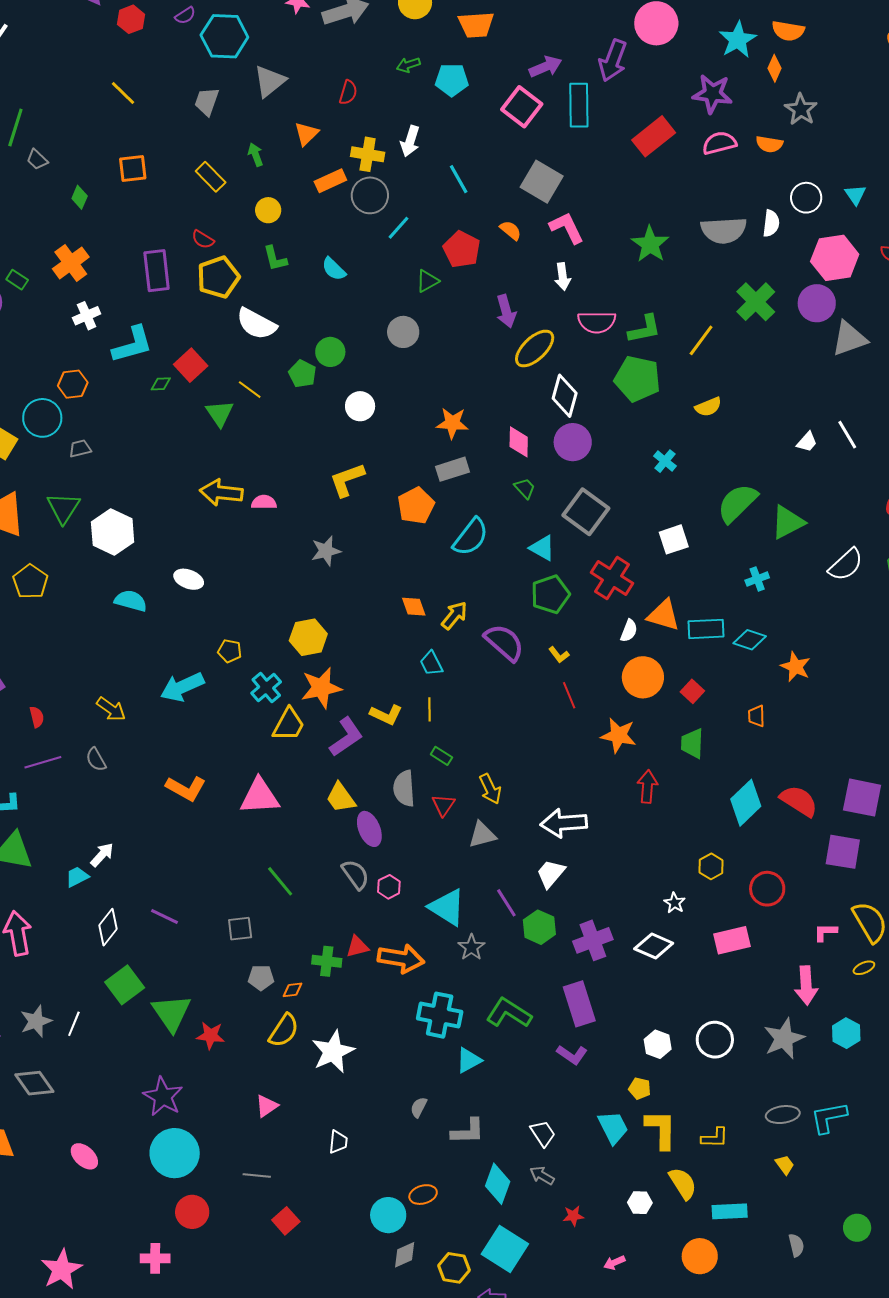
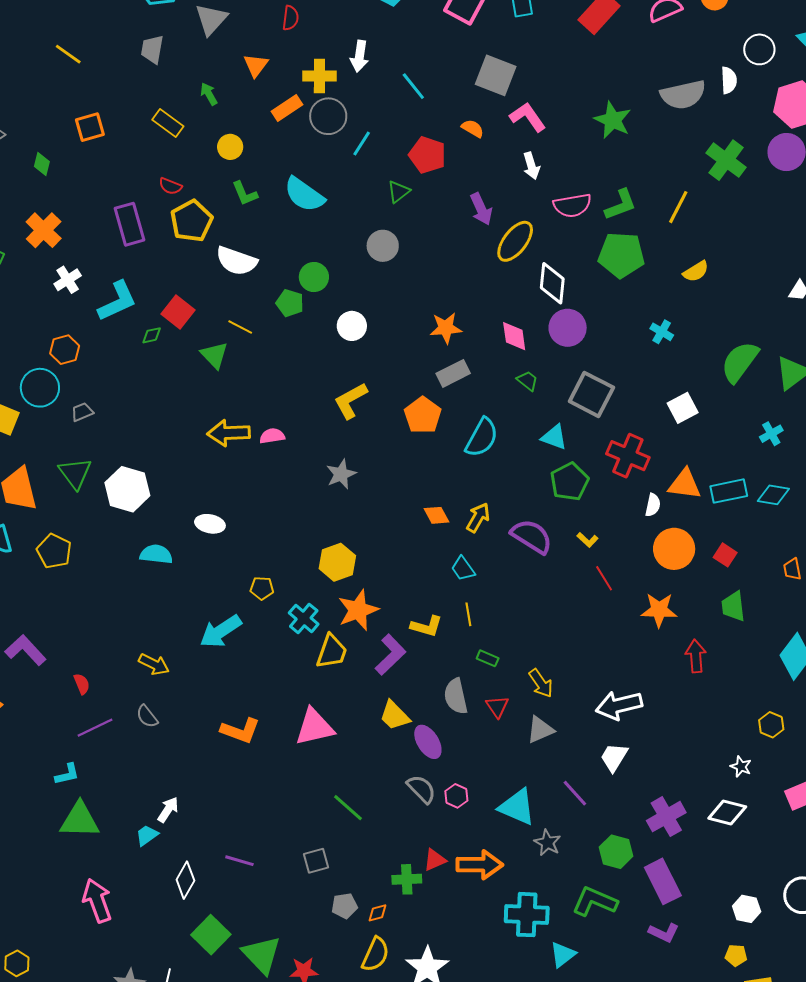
cyan semicircle: (334, 269) -> (304, 195), size x1.6
green hexagon: (539, 927) -> (616, 852), moved

